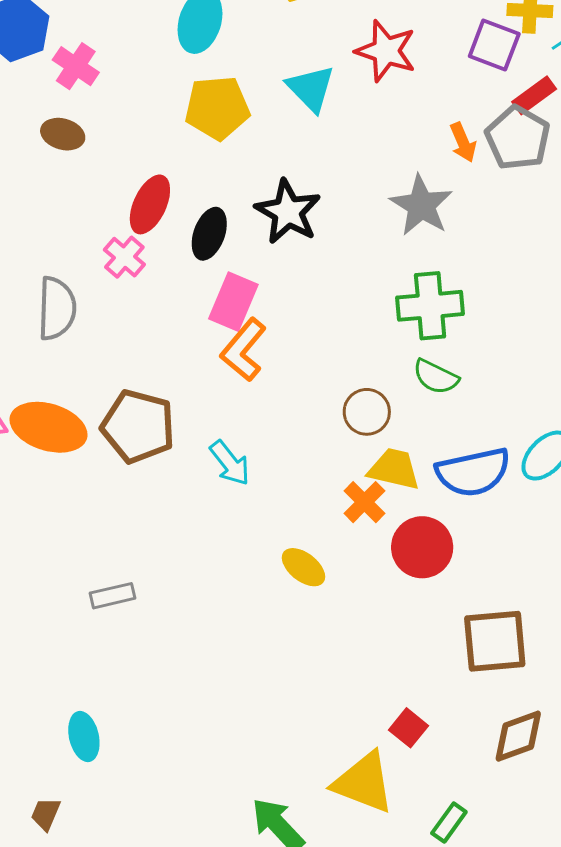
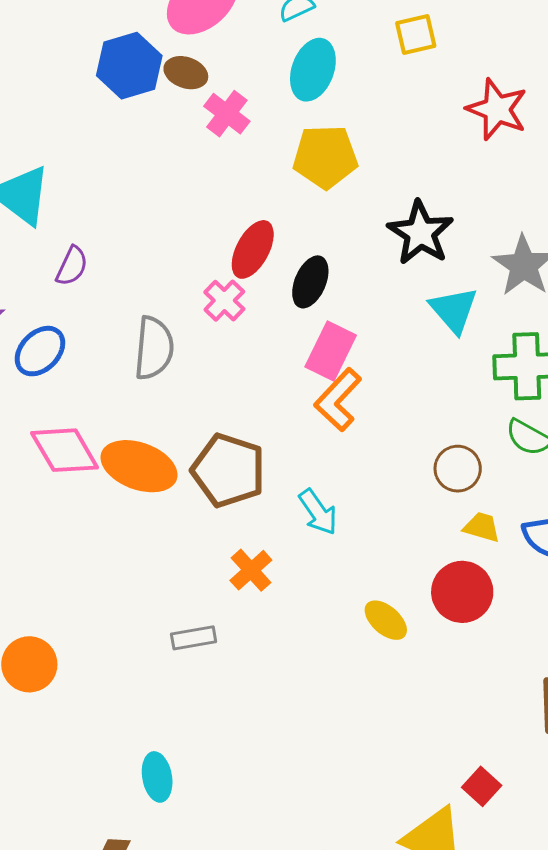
pink cross: (76, 66) -> (227, 114), moved
cyan triangle: (311, 88) -> (454, 310), moved
brown ellipse: (63, 134) -> (186, 73), moved
black star: (288, 212) -> (420, 233), moved
yellow trapezoid: (394, 469) -> (482, 527), size x0.7
orange cross: (364, 502) -> (251, 570), moved
red circle: (422, 547) -> (462, 592), moved

